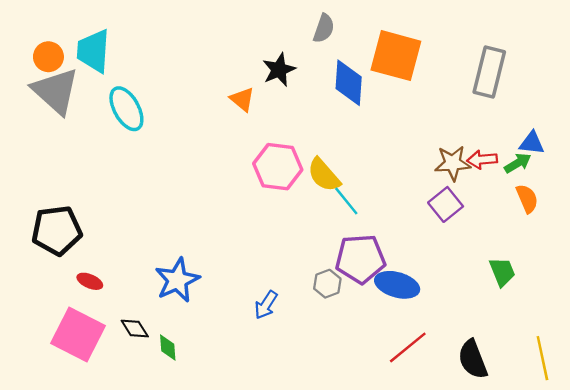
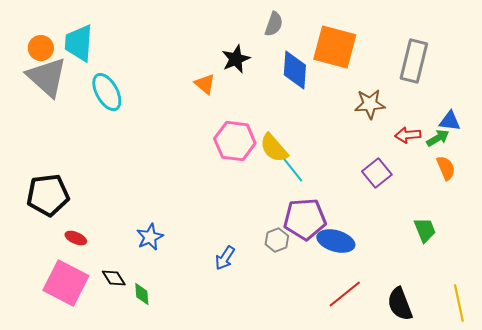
brown star: (453, 163) -> (370, 104), moved
blue star: (177, 280) -> (150, 237), size x0.7

